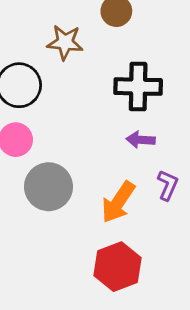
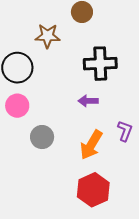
purple arrow: (141, 140) -> (88, 101), moved
gray circle: (48, 187) -> (42, 137), size x0.7

